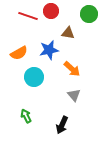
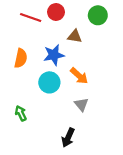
orange semicircle: (19, 53) -> (21, 58), turned -48
cyan circle: (34, 77) -> (49, 82), moved
green arrow: (26, 116) -> (21, 113), moved

